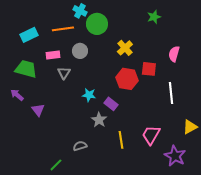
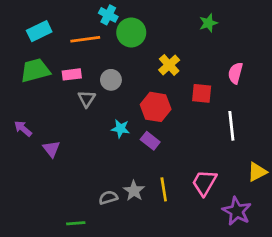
cyan rectangle: (29, 35) -> (39, 31), moved
gray circle: (80, 51) -> (111, 80), moved
green trapezoid: (26, 69) -> (35, 70), moved, turned -30
red hexagon: (127, 79) -> (156, 107), moved
gray star: (99, 120) -> (134, 191), moved
green line: (56, 165) -> (76, 223), turned 40

